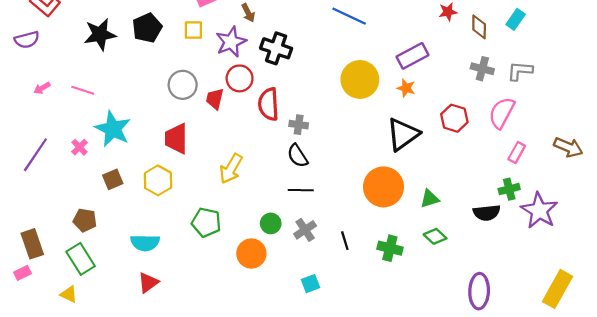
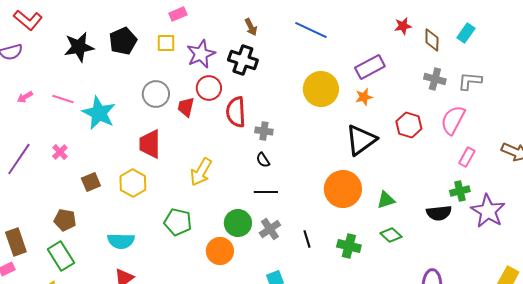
brown arrow: (248, 13) -> (251, 27), moved
orange star: (406, 88) -> (364, 97), turned -30
cyan star: (113, 129) -> (99, 113), moved
black semicircle: (298, 156) -> (263, 160), size x0.7
green circle: (271, 223) -> (238, 223), size x1.4

